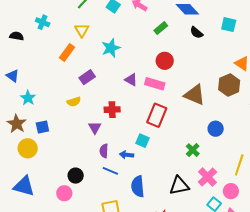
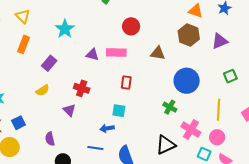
yellow triangle: (82, 30) -> (23, 16), moved
red circle: (165, 61) -> (131, 26), moved
brown triangle: (195, 95) -> (158, 53), size x0.7
red cross: (112, 110) -> (82, 88), turned 35
red rectangle: (157, 115) -> (126, 82), size x0.6
blue circle: (216, 129) -> (187, 81), size x1.6
purple semicircle: (104, 151) -> (50, 139), moved

